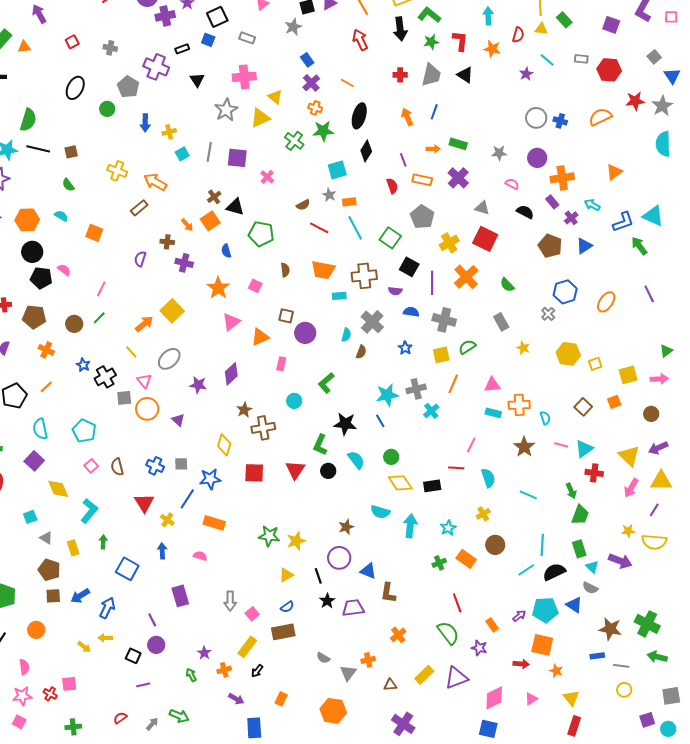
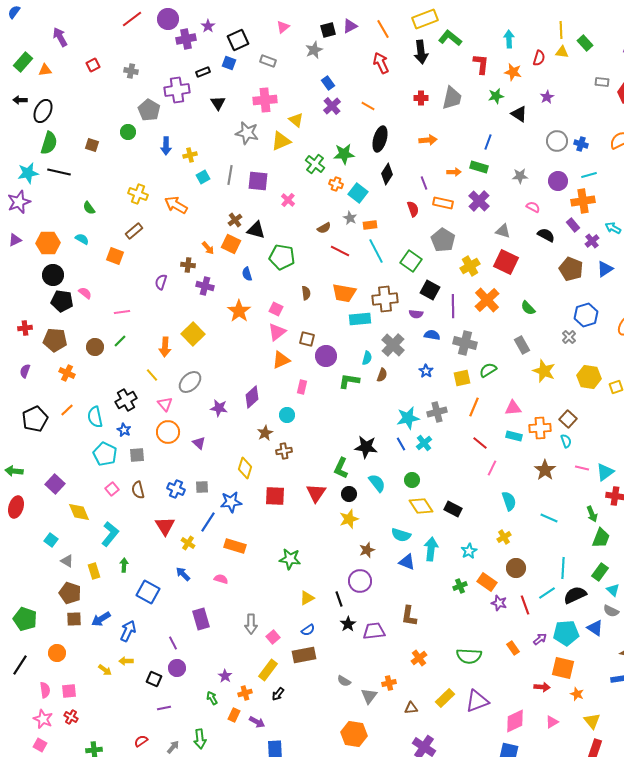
green star: (431, 42) -> (496, 96), moved
cyan line: (547, 60) -> (589, 175), moved, turned -56
purple cross: (156, 67) -> (177, 90), turned -30
black triangle: (465, 75) -> (519, 114), moved
black ellipse: (75, 88) -> (43, 111), moved
orange cross: (315, 108) -> (336, 184), moved
gray star: (226, 110) -> (247, 133), turned -30
blue line: (434, 112) -> (488, 142), moved
orange arrow: (407, 117) -> (428, 140), turned 108
brown square: (71, 152) -> (92, 145), moved, turned 32
cyan square: (337, 170) -> (358, 193), turned -36
brown rectangle: (139, 208) -> (134, 231), moved
orange square: (210, 221) -> (231, 244), turned -30
pink line: (101, 289) -> (122, 312), turned 56
cyan rectangle: (339, 296) -> (360, 319), size x1.5
pink triangle: (231, 322) -> (277, 332), moved
orange arrow: (144, 324) -> (165, 347), turned 132
yellow star: (523, 348) -> (544, 371), size x1.6
blue star: (83, 365) -> (124, 430), moved
green L-shape: (326, 383) -> (349, 381), moved, turned 50
gray square: (124, 398) -> (137, 455), moved
cyan circle: (294, 401) -> (287, 415), moved
brown square: (583, 407) -> (568, 419), moved
cyan cross: (431, 411) -> (424, 443), moved
brown cross: (263, 428) -> (284, 451), size x0.7
cyan semicircle: (40, 429) -> (95, 417), moved
red line: (456, 468) -> (480, 443), moved, turned 35
black rectangle: (432, 486) -> (453, 509), turned 36
cyan square: (30, 517) -> (51, 540), turned -32
yellow star: (296, 541) -> (349, 519), moved
green rectangle: (579, 549) -> (600, 572), turned 54
blue arrow: (162, 551) -> (183, 574), turned -42
blue triangle: (368, 571) -> (407, 562), moved
red line: (457, 603) -> (525, 605), moved
green semicircle: (448, 633) -> (469, 656), turned 130
purple star: (479, 648) -> (499, 603), moved
pink square: (69, 684) -> (69, 691), moved
pink star: (22, 696) -> (43, 719), turned 30
orange rectangle: (281, 699) -> (234, 715), moved
green arrow: (179, 716) -> (200, 739), turned 60

